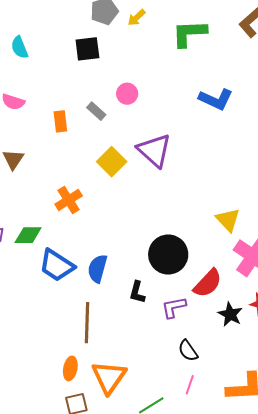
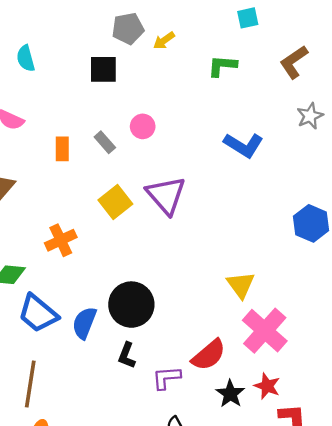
green L-shape: (189, 33) -> (222, 66), size x0.7
black circle: (168, 255) -> (131, 305), moved
brown line: (87, 323) -> (30, 384), moved

